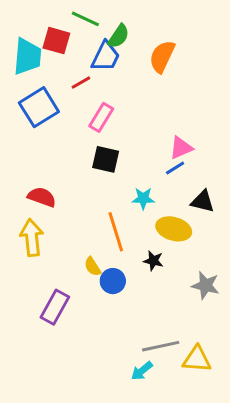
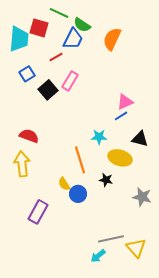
green semicircle: (119, 36) -> (82, 25), turned 90
blue square: (39, 107) -> (27, 74), size x0.6
black square: (106, 159) -> (48, 90), moved, turned 36
yellow triangle: (197, 359) -> (136, 248), turned 45

